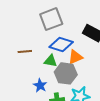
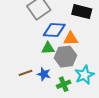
brown line: (25, 51) -> (25, 73), moved
orange triangle: (75, 57) -> (71, 39), turned 35

